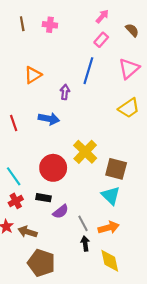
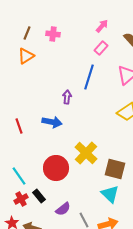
brown line: (22, 24) -> (27, 33), turned 32
orange triangle: (33, 75) -> (26, 56), moved
black rectangle: (44, 198) -> (39, 196), moved, turned 40

